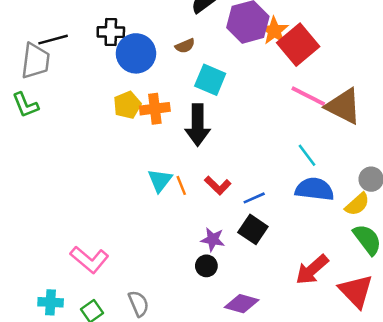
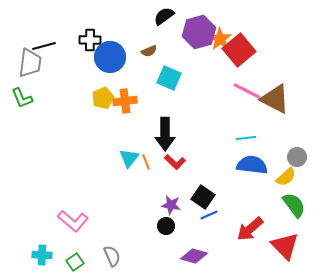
black arrow: (198, 125) -> (165, 134), moved
cyan line: (307, 155) -> (246, 138), turned -60
blue line: (254, 198) -> (209, 215), moved

